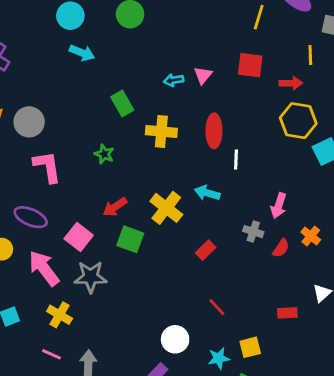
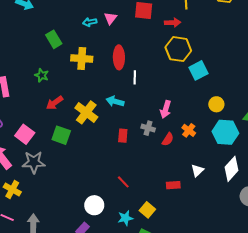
red arrow: (115, 207) -> (55, 103), moved
red rectangle: (206, 250) -> (123, 136), moved, turned -40
yellow square: (250, 347) -> (147, 210), turned -35

